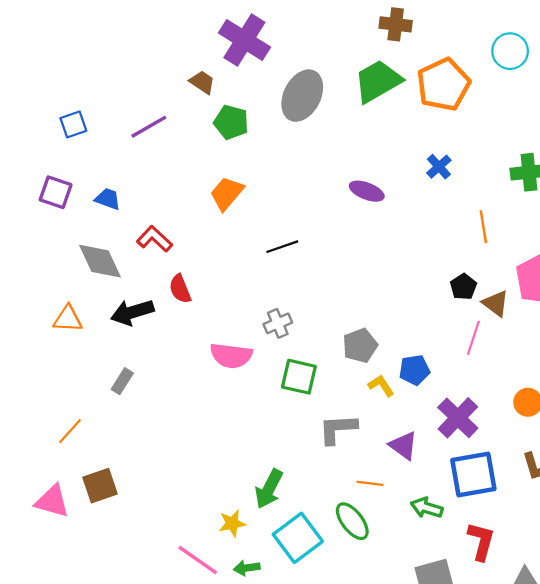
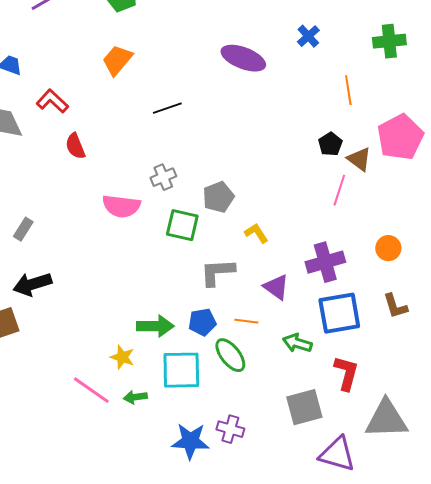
purple ellipse: (367, 191) -> (243, 58), size x1.4
black arrow: (132, 312) -> (32, 284), moved
gray pentagon: (360, 346) -> (218, 197), moved
blue pentagon: (414, 370) -> (202, 322), moved
purple cross: (458, 418) -> (325, 262), turned 30
green arrow: (269, 489) -> (155, 326), turned -117
yellow star: (232, 523) -> (122, 357), turned 30
cyan square: (298, 538) -> (181, 370), turned 36

